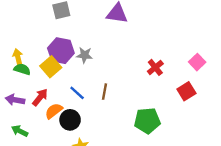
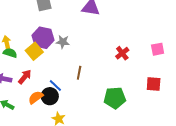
pink square: (197, 62) -> (158, 49), turned 32
red square: (186, 91) -> (154, 84), moved, turned 35
blue line: (77, 93) -> (55, 85), moved
orange semicircle: (54, 111) -> (36, 97), moved

